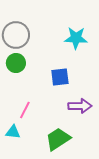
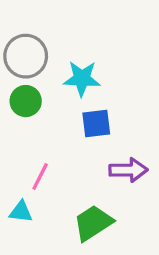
cyan star: (76, 38) -> (82, 79), moved

